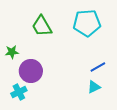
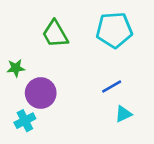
blue line: (98, 67) -> (112, 86), moved

